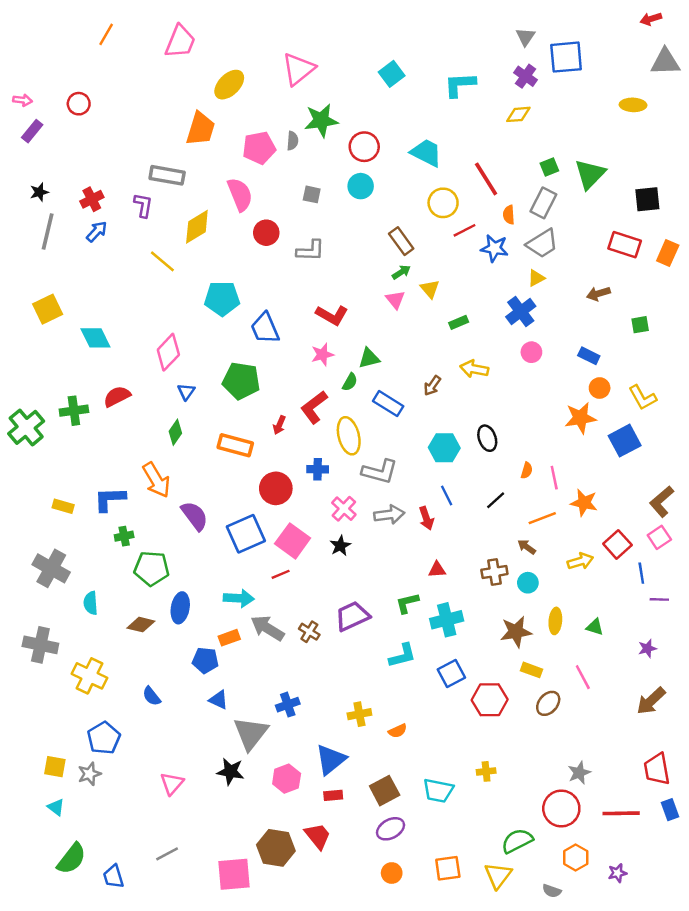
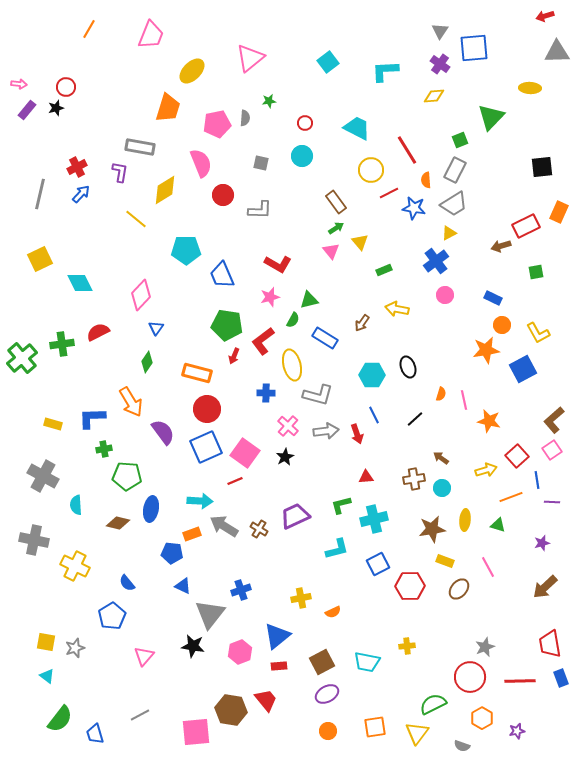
green star: (321, 120) -> (269, 101), size x0.5
red circle: (364, 147) -> (305, 123), size x0.6
green triangle: (590, 174) -> (491, 117), moved
black star: (39, 192) -> (56, 108), moved
red rectangle: (625, 245) -> (526, 226), moved, turned -44
green pentagon: (241, 381) -> (227, 325), moved
red circle: (276, 488) -> (207, 409), moved
orange line: (542, 518) -> (511, 497), moved
blue pentagon: (104, 738) -> (112, 616), moved

